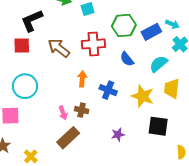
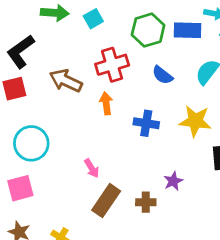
blue rectangle: (151, 32) -> (188, 30), turned 42
orange arrow: (82, 79) -> (106, 103), moved
brown cross: (82, 110) -> (146, 202), moved

